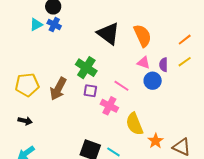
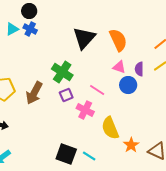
black triangle: (108, 34) -> (84, 38), turned 35
purple square: (90, 91) -> (66, 95), turned -32

